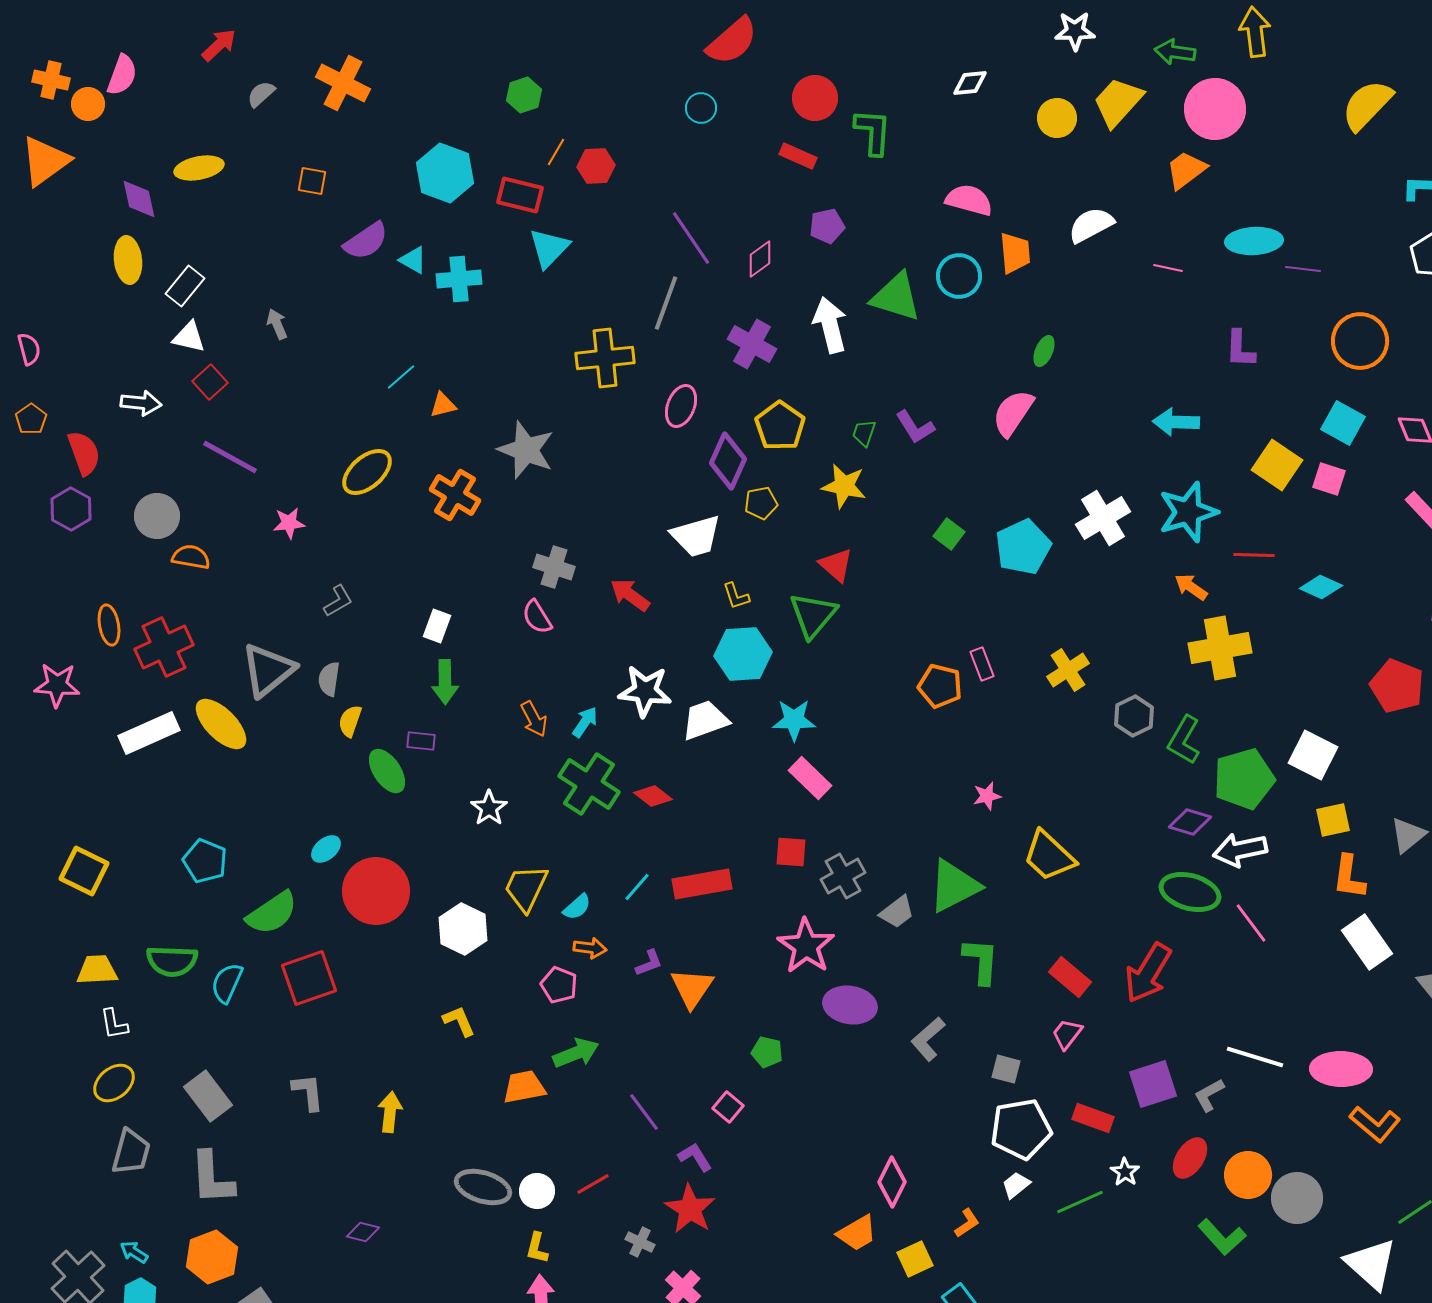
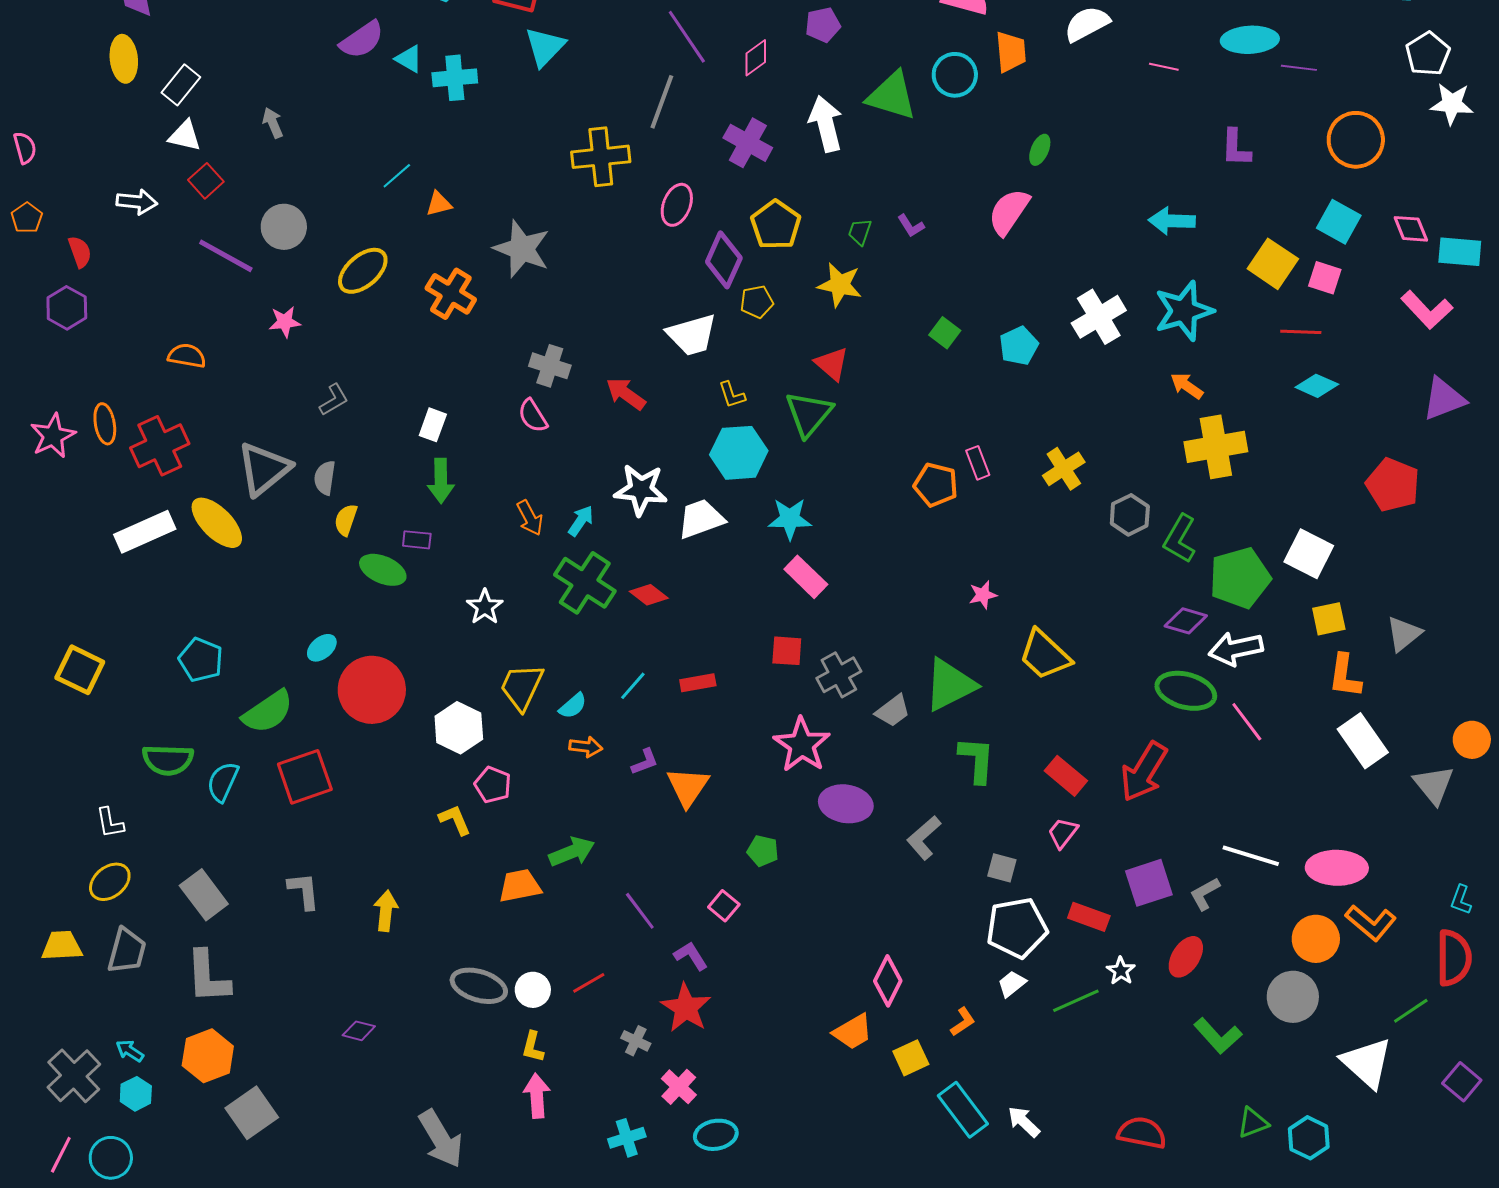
purple L-shape: (915, 427) -> (911, 226), size x0.7
red semicircle: (84, 453) -> (80, 252), size x0.7
gray circle: (157, 516) -> (284, 227), moved
cyan pentagon: (1023, 547) -> (1019, 346), size x0.7
red line: (1254, 555) -> (1301, 332), moved
pink star: (57, 685) -> (53, 436), moved, turned -30
green ellipse: (387, 771) -> (383, 570), turned -33
red rectangle: (702, 884) -> (698, 683), size x0.6
yellow trapezoid: (97, 970) -> (62, 946), moved
pink pentagon: (559, 985) -> (493, 785), moved
orange circle: (1248, 1175) -> (1316, 939), moved

